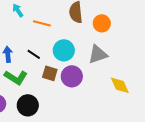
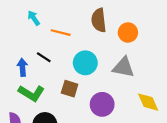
black line: (34, 54) -> (44, 57), moved
gray triangle: (98, 54) -> (123, 67), turned 30
purple circle: (72, 76) -> (102, 104), moved

